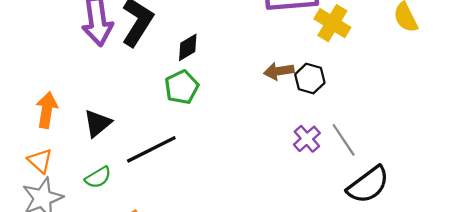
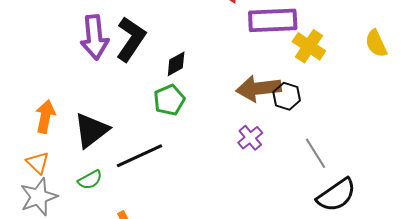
brown arrow: (279, 71) -> (259, 88), size x1.6
black triangle: (97, 123) -> (91, 130), size x1.4
purple cross: (307, 139) -> (250, 138), moved

